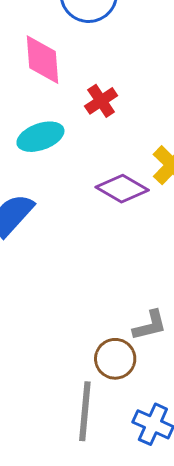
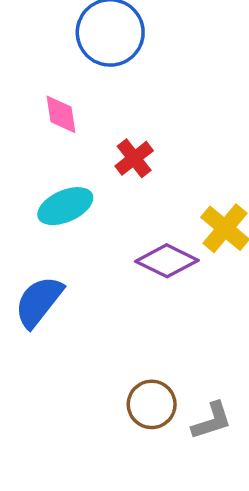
pink diamond: (43, 60) -> (61, 114), size x0.7
brown circle: (115, 359) -> (152, 404), moved

